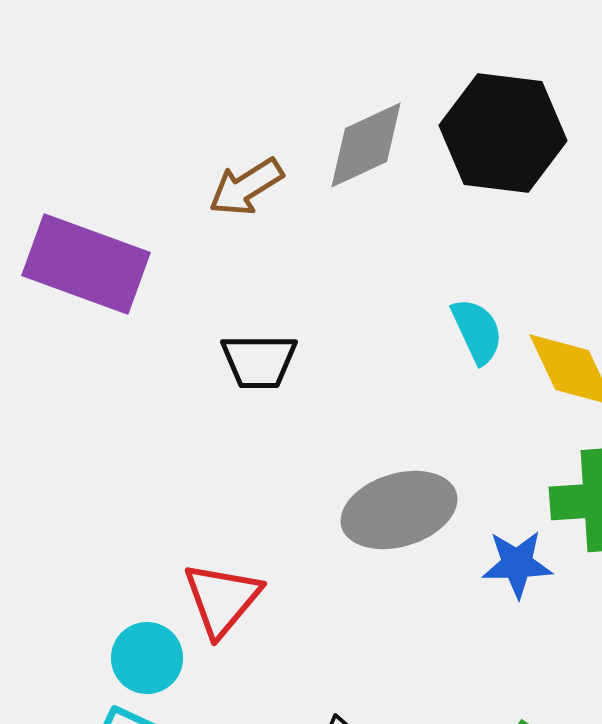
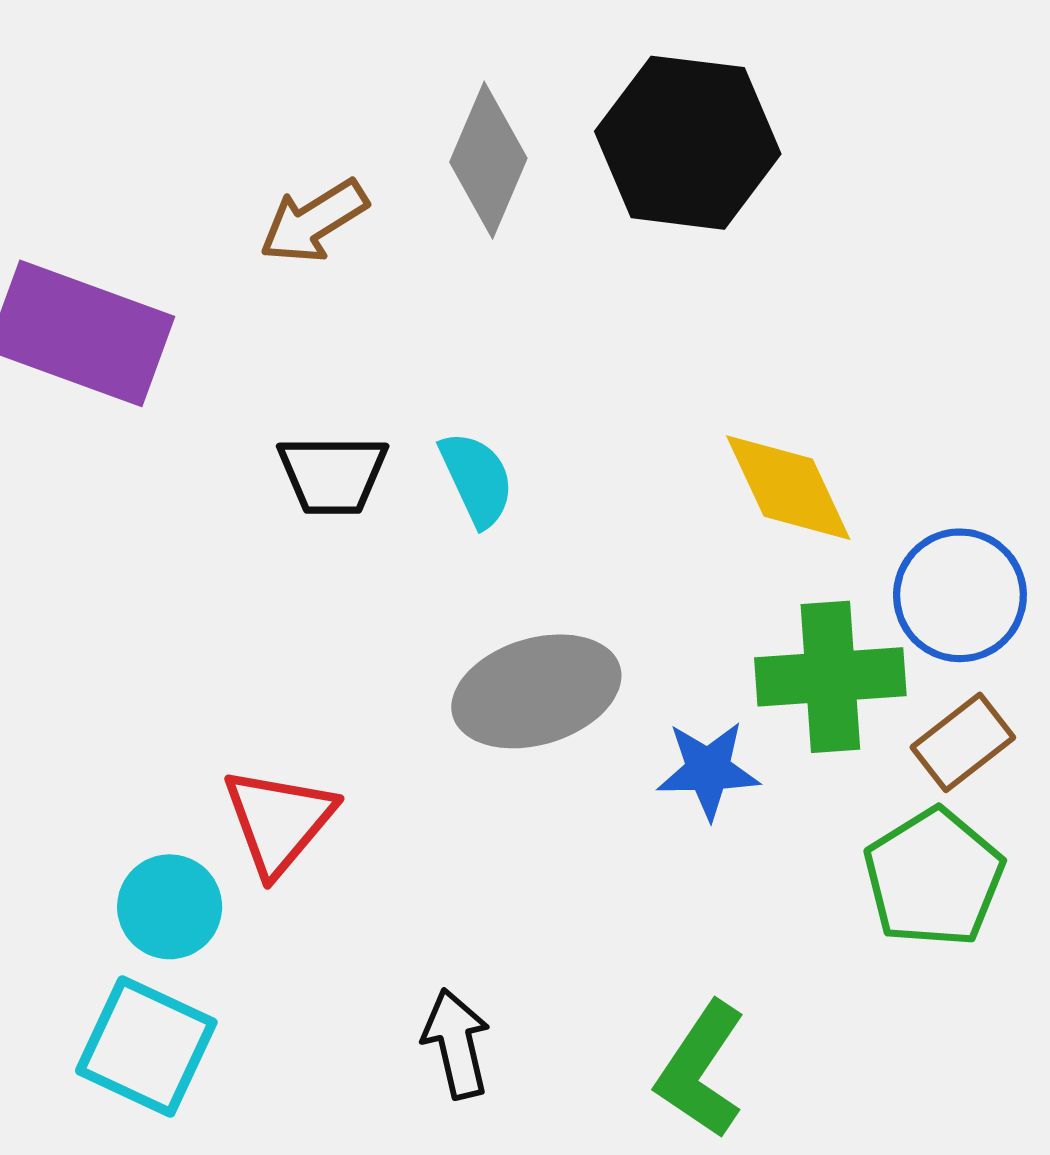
gray diamond: (366, 145) -> (488, 160), turned -42
cyan semicircle: (477, 331) -> (477, 479), moved

